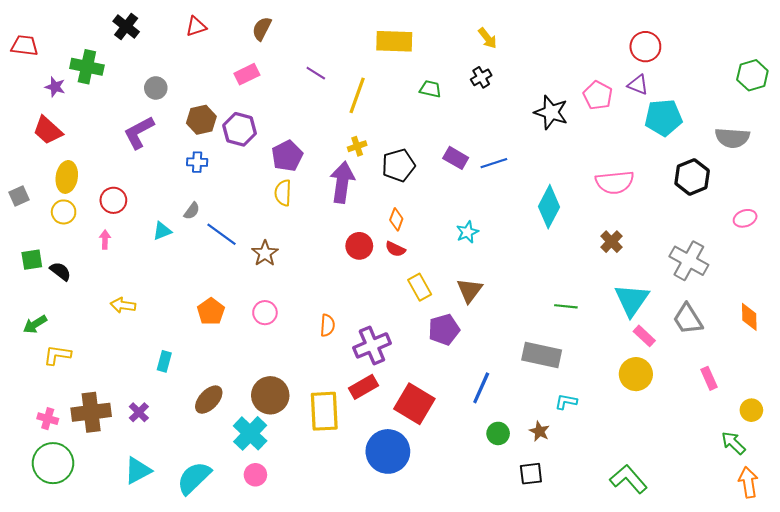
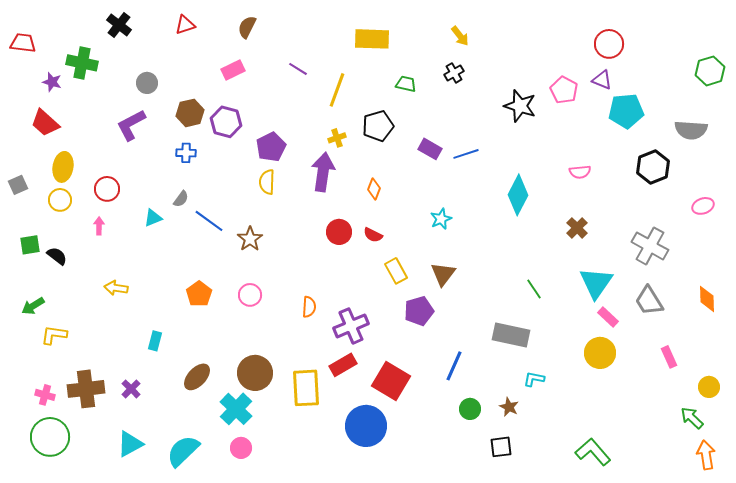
black pentagon: (398, 165) -> (378, 126), moved
pink semicircle: (615, 182) -> (580, 172), size x0.6
orange diamond: (396, 219) -> (374, 189), moved
green line: (566, 306) -> (534, 289), turned 50

